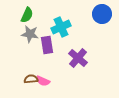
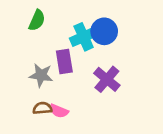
blue circle: (102, 14) -> (104, 31), moved
gray star: (30, 34) -> (41, 75), moved

